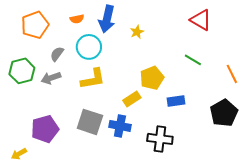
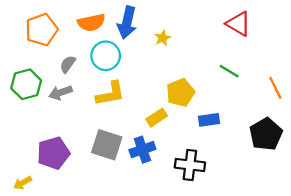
orange semicircle: (77, 19) -> (91, 23), size x1.6
blue cross: (120, 126) -> (142, 150), turned -30

